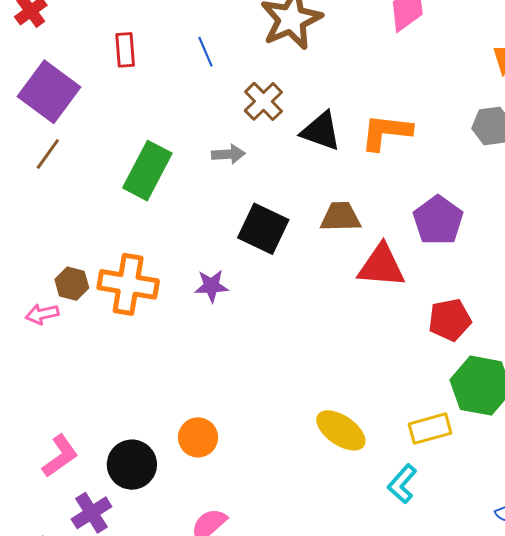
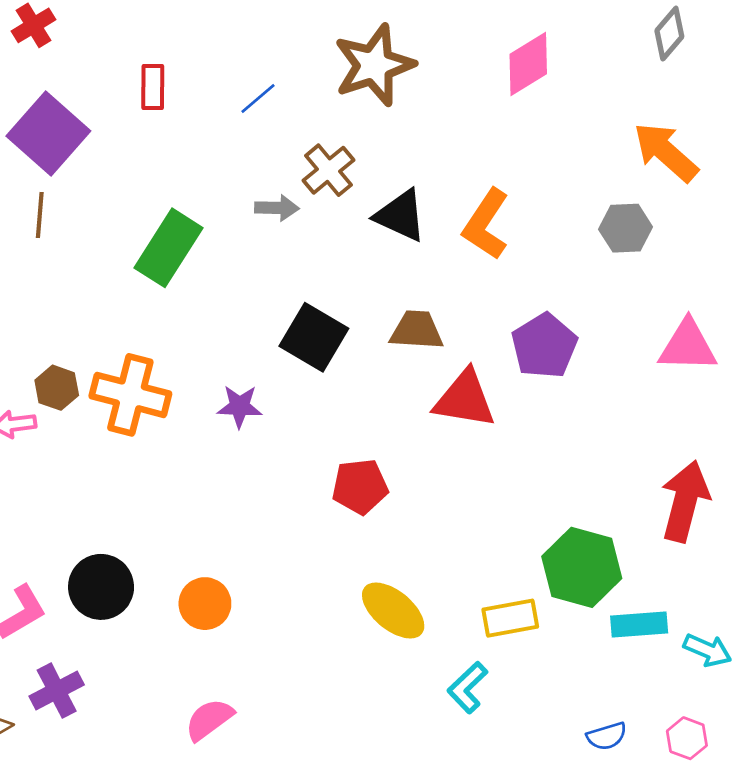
blue line: (205, 52) -> (258, 98), turned 68
orange L-shape: (386, 132) -> (486, 224), turned -68
brown line: (48, 154) -> (40, 215), turned -36
gray arrow: (228, 154) -> (277, 208), moved
red pentagon: (450, 320) -> (360, 486), moved
black circle: (132, 465) -> (101, 587), moved

